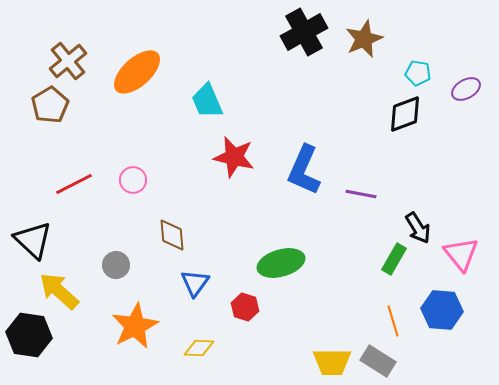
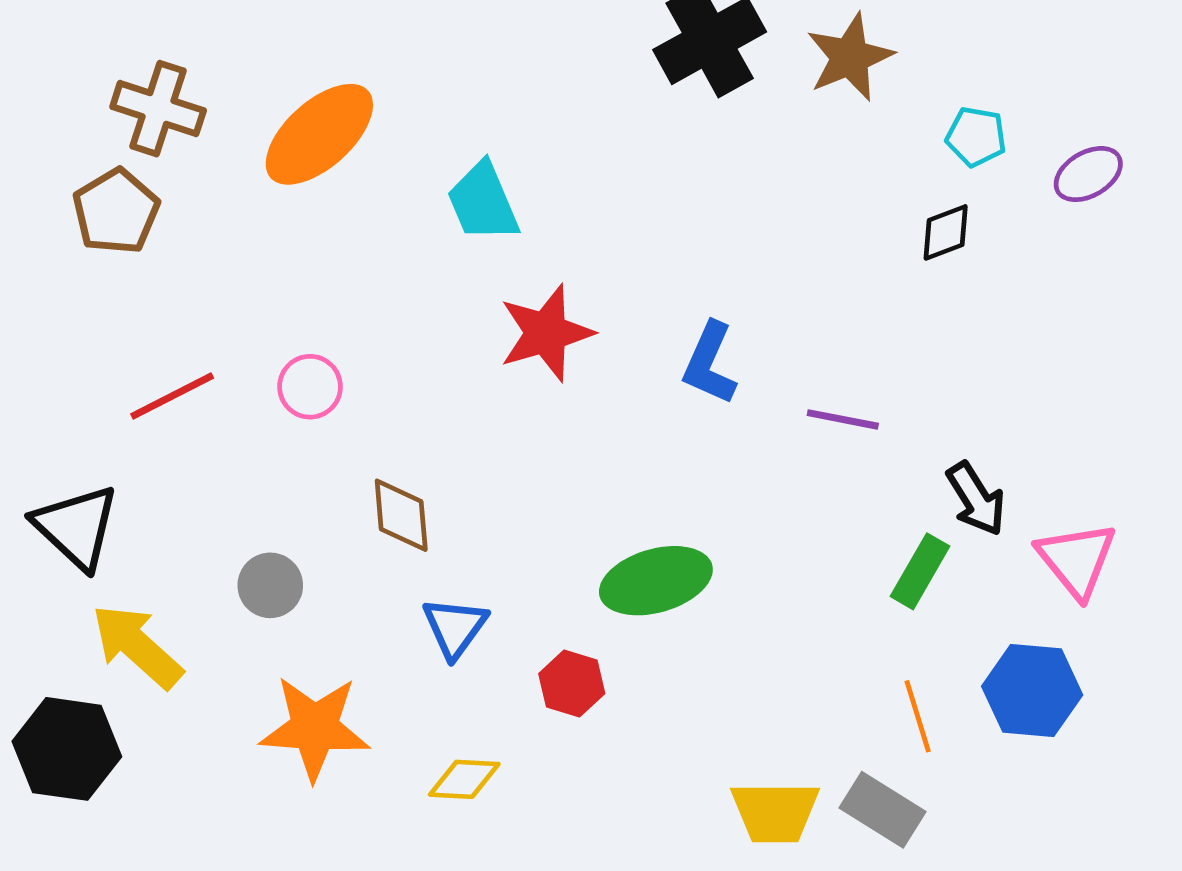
brown cross: (68, 61) -> (158, 109), turned -33
black diamond: (405, 114) -> (946, 232), size x0.7
red star: (234, 157) -> (546, 333), turned -30
blue L-shape: (304, 170) -> (710, 363), size x0.7
orange star: (135, 326) -> (315, 728), turned 30

